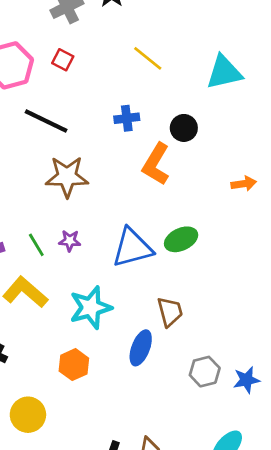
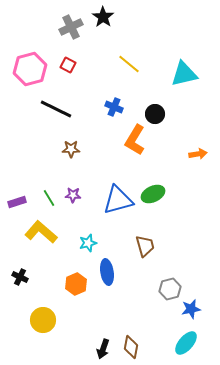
blue cross: (127, 118) -> (114, 107), turned 30
brown star: (67, 177) -> (71, 149), size x0.6
cyan star: (91, 308) -> (88, 243), size x0.6
blue ellipse: (141, 348) -> (107, 272), moved, turned -30
blue star: (246, 380) -> (191, 309), moved

